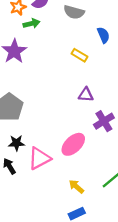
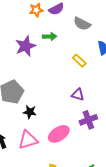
green arrow: (31, 24) -> (50, 36), moved
black star: (16, 143) -> (30, 112), moved

